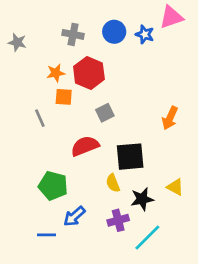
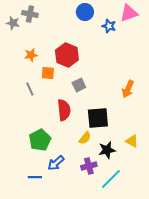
blue circle: (114, 32) -> (85, 12), moved
gray cross: (73, 34) -> (30, 14), moved
gray star: (17, 42) -> (13, 23), moved
orange star: (56, 73) -> (31, 55), moved
red semicircle: (85, 146) -> (64, 110), turned 105
yellow semicircle: (113, 183) -> (85, 138), turned -120
green pentagon: (53, 186) -> (40, 140), turned 30

